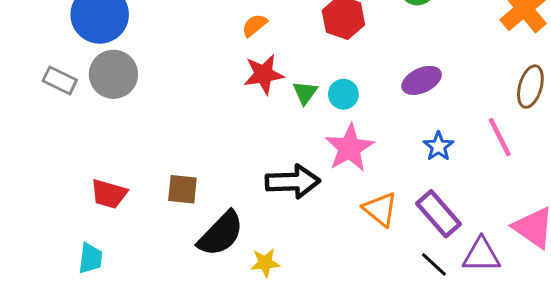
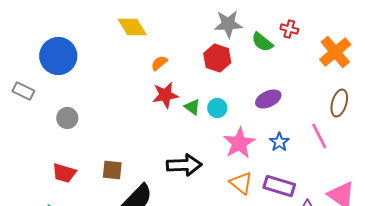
gray circle: (113, 74) -> (67, 118), moved, size x0.7
gray rectangle: (60, 80) -> (23, 91), moved
green triangle: (305, 93) -> (192, 107), turned -30
pink star: (350, 148) -> (239, 143), moved
purple rectangle: (438, 214) -> (279, 186), turned -32

